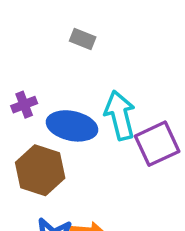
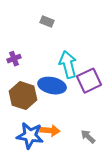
blue ellipse: (72, 126) -> (52, 86), moved

